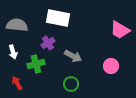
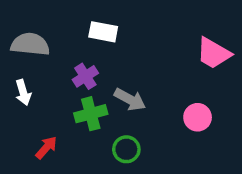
white rectangle: (58, 18) -> (103, 32), size x0.7
green cross: (36, 64) -> (91, 114), moved
red arrow: (17, 83) -> (46, 148), moved, turned 72

